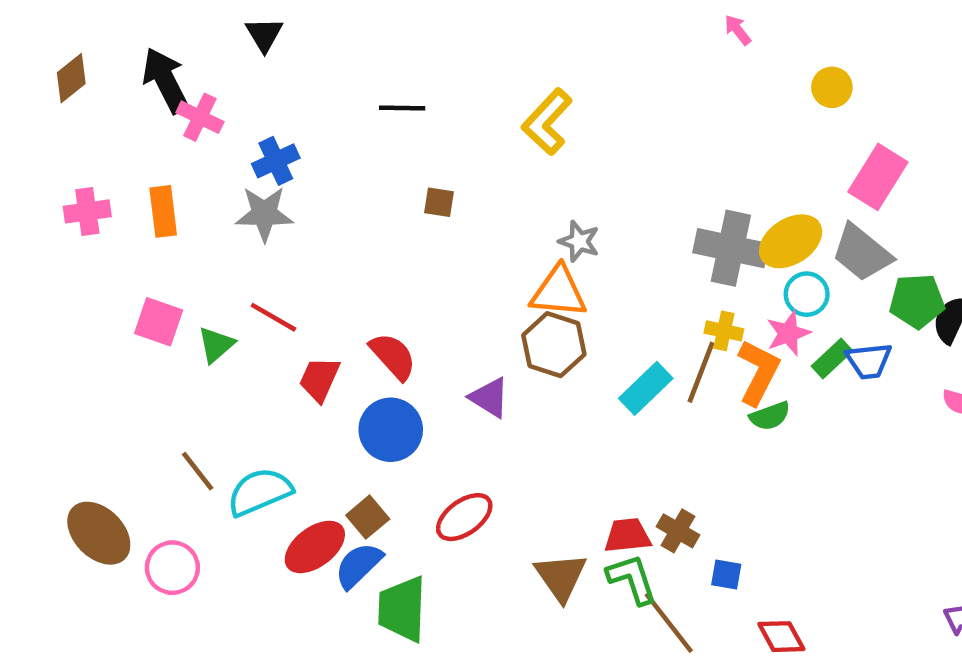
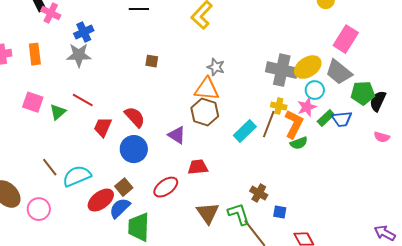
brown square: (439, 202) -> (152, 61), moved
red trapezoid: (627, 535) -> (198, 167), moved

